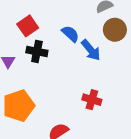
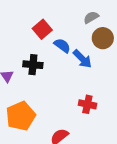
red square: (28, 26) -> (42, 29), moved

